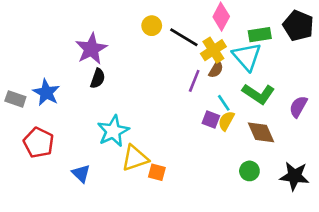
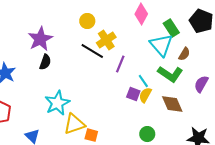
green rectangle: (260, 35) -> (171, 28), turned 66
black line: (184, 37) -> (92, 51), moved
yellow cross: (213, 50) -> (106, 40), moved
brown semicircle: (216, 69) -> (184, 54), moved
green circle: (249, 171) -> (147, 134), moved

